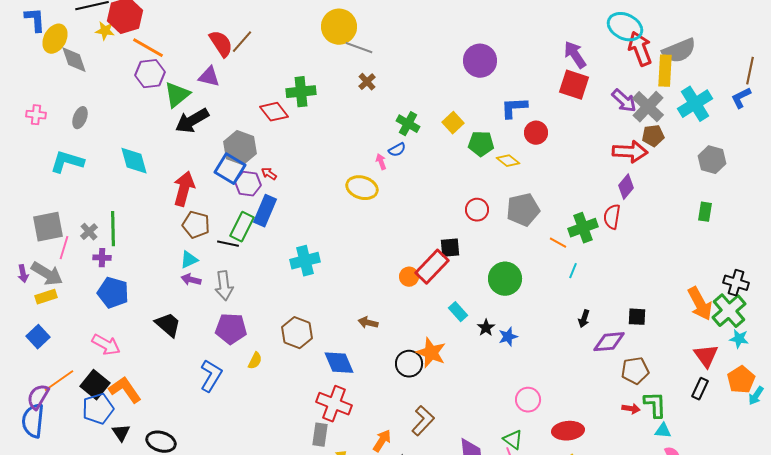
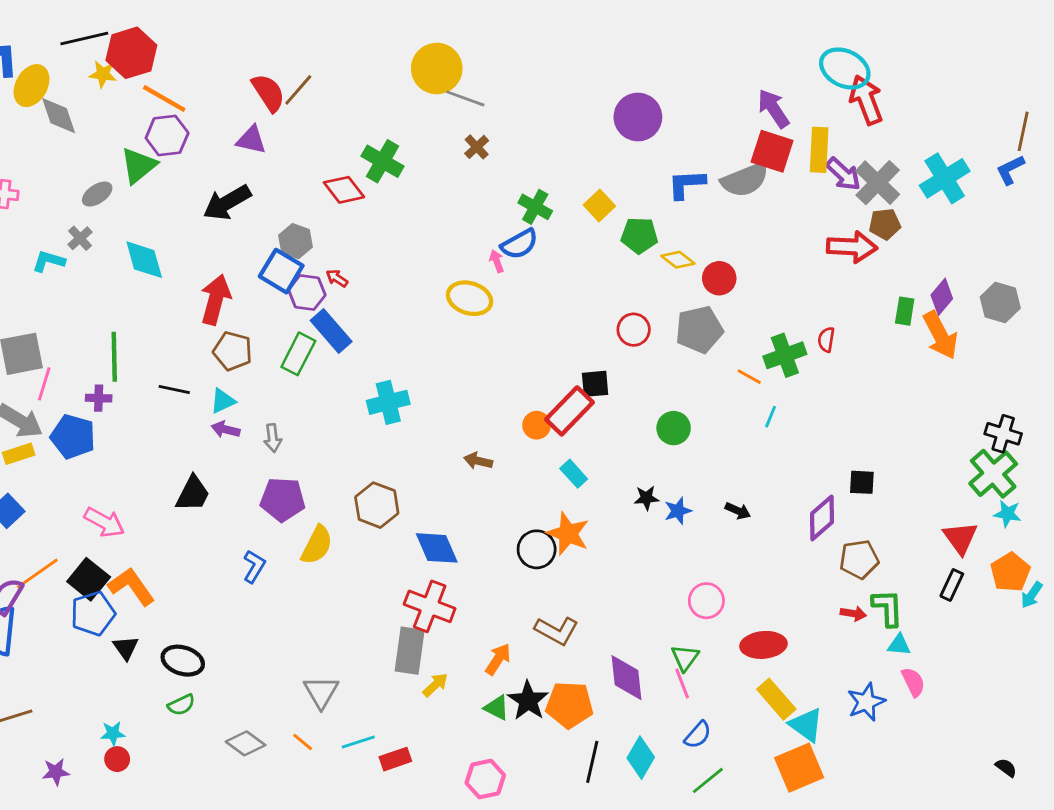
gray semicircle: (679, 51) -> (745, 180), moved
yellow rectangle: (665, 71) -> (819, 150), moved
green cross: (301, 92) -> (383, 161), turned 36
green triangle: (177, 95) -> (139, 166), moved
gray ellipse: (80, 118) -> (97, 194), moved, turned 35
red circle: (536, 133) -> (719, 278), moved
gray hexagon: (240, 148) -> (295, 241), size x0.7
blue semicircle: (397, 150) -> (519, 244), size x1.5
gray hexagon: (712, 160) -> (1000, 302), moved
cyan L-shape: (67, 162) -> (49, 261), size x0.7
purple diamond: (626, 187) -> (942, 297), moved
blue rectangle: (265, 211) -> (331, 331), turned -64
green rectangle: (705, 212) -> (905, 311), moved
red semicircle: (612, 217) -> (826, 340), size x0.7
gray cross: (89, 232) -> (80, 238), moved
black line: (228, 244) -> (174, 390), moved
green circle: (505, 279) -> (674, 428), size x0.7
gray arrow: (224, 286) -> (273, 438), size x0.7
blue pentagon: (113, 293) -> (73, 437), moved
orange arrow: (700, 304) -> (940, 335), moved
cyan rectangle: (458, 312) -> (574, 474), moved
black arrow: (584, 319) -> (738, 511), moved, turned -84
brown arrow: (368, 323) -> (478, 461), moved
black trapezoid: (168, 325) -> (193, 494), turned 76
black star: (486, 328) -> (646, 498), turned 30
purple diamond: (609, 342) -> (822, 518), turned -36
yellow semicircle: (255, 361) -> (317, 545), size x1.6
blue L-shape: (211, 376) -> (254, 566), size x0.7
brown L-shape: (423, 421) -> (557, 631), turned 76
gray rectangle: (320, 435) -> (410, 651), size x1.4
green triangle: (513, 440) -> (685, 658), turned 30

